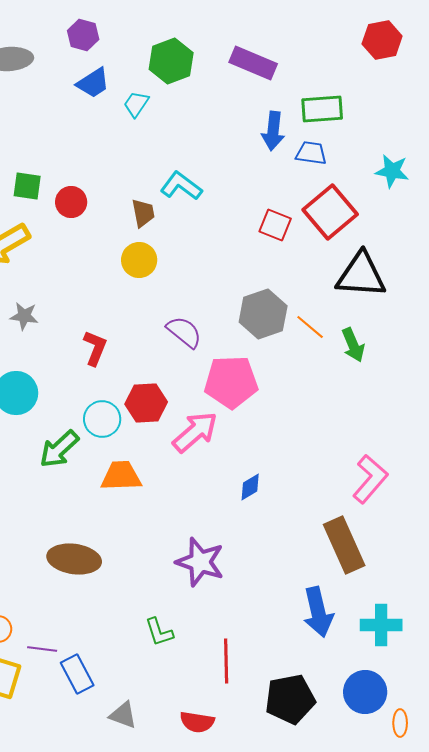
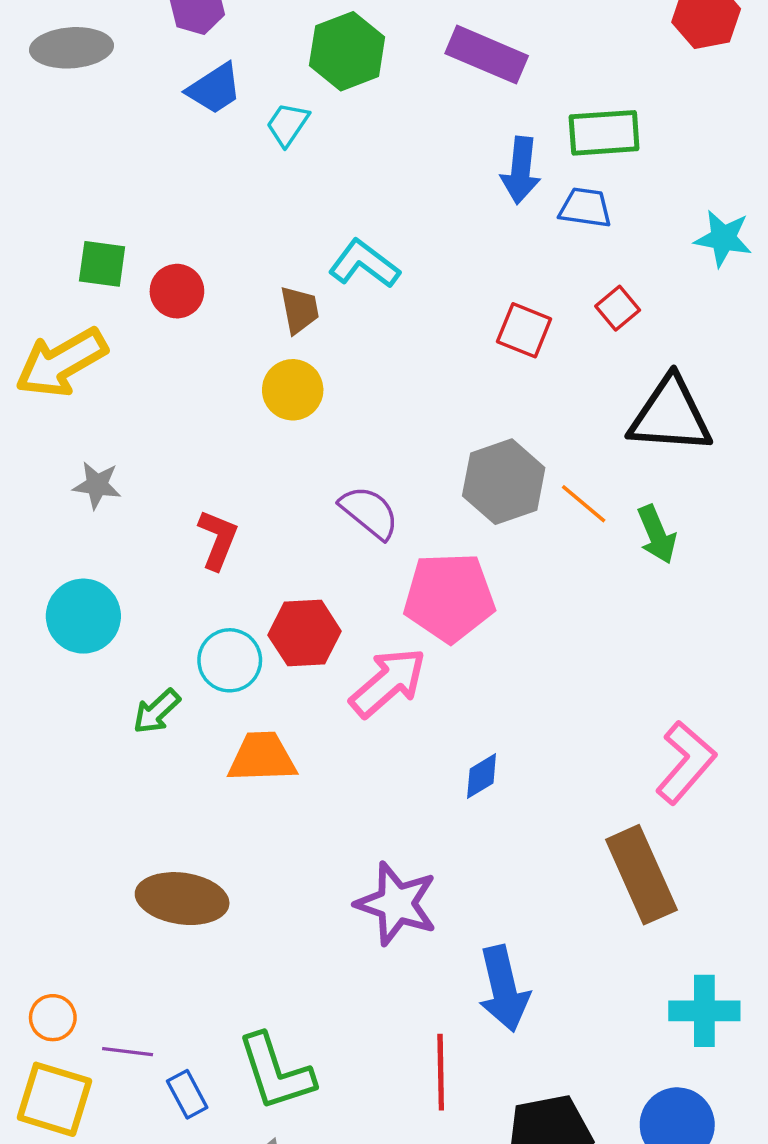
red square: (330, 212) -> (618, 308), size x0.5
green arrow: (59, 449) -> (157, 711), size x0.7
blue arrow: (318, 612) -> (504, 989), moved
green L-shape: (159, 632) -> (276, 1072), moved, size x1.6
blue rectangle: (77, 674) -> (187, 1094), size x0.7

